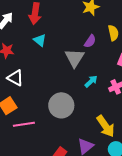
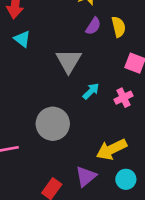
purple semicircle: (90, 41) -> (93, 26), moved
yellow arrow: (106, 126) -> (112, 149), turned 100

